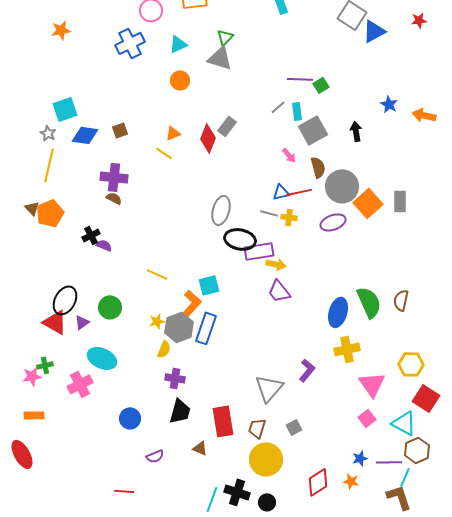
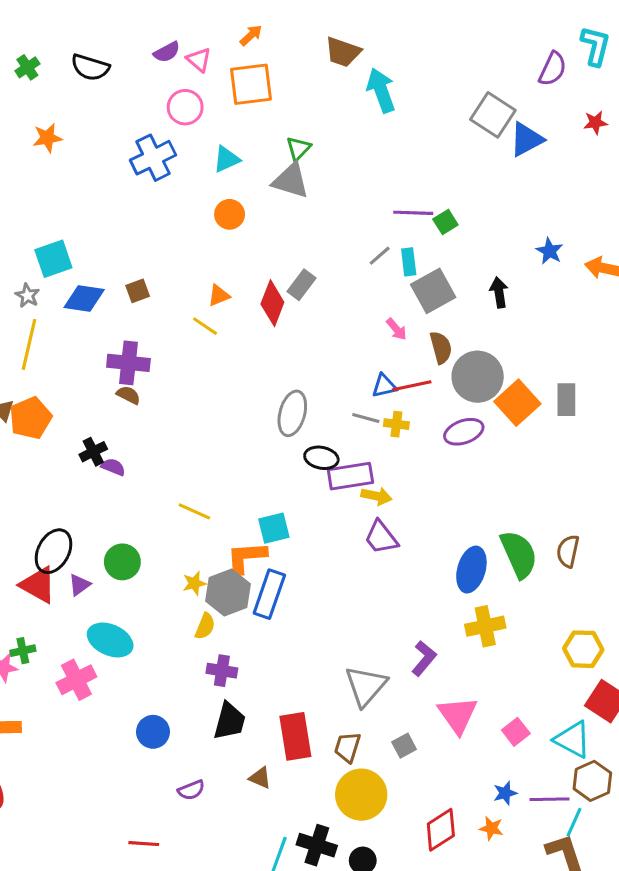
black ellipse: (240, 239) -> (321, 458), size x0.7
orange L-shape: (191, 304) -> (246, 557), turned -136
pink triangle: (372, 384) -> (458, 715), moved

